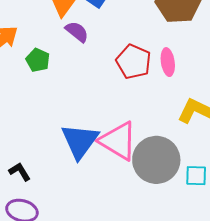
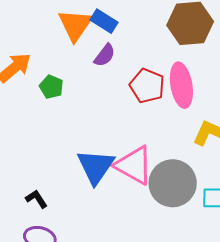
purple semicircle: (77, 32) -> (105, 55), moved, turned 90
pink ellipse: (168, 62) -> (181, 85), size x1.6

